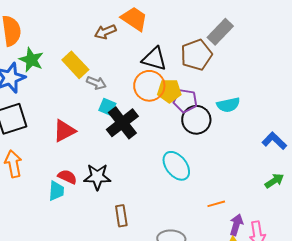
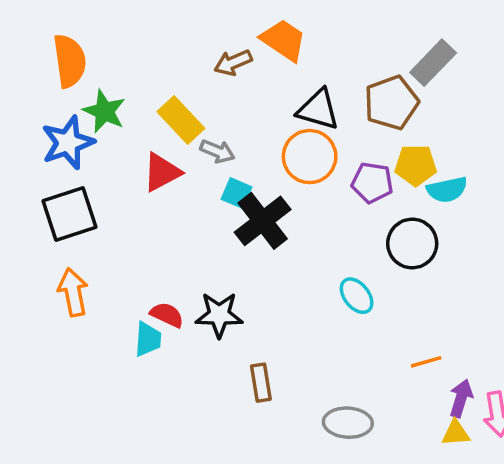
yellow pentagon: (169, 91) -> (416, 165), moved
black circle: (196, 120) -> (412, 243), moved
red triangle: (64, 131) -> (162, 172), moved
cyan ellipse: (176, 166) -> (357, 296), size x0.7

